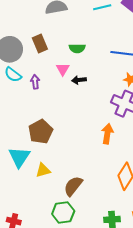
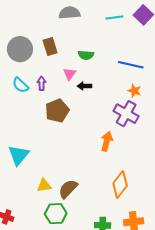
cyan semicircle: (13, 75) -> (20, 85), moved
brown pentagon: (41, 132) -> (57, 111), moved
yellow triangle: (43, 170) -> (44, 185), moved

